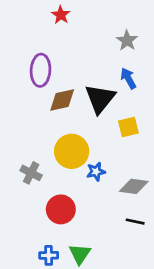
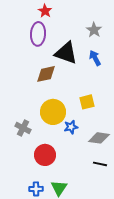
purple ellipse: (41, 70) -> (38, 34), moved
black triangle: (100, 99) -> (66, 53), moved, turned -50
yellow square: (128, 127) -> (87, 102), moved

